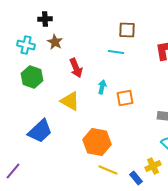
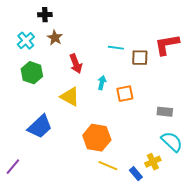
brown square: (127, 30) -> (140, 58), moved
cyan cross: (26, 45) -> (26, 41), turned 36

